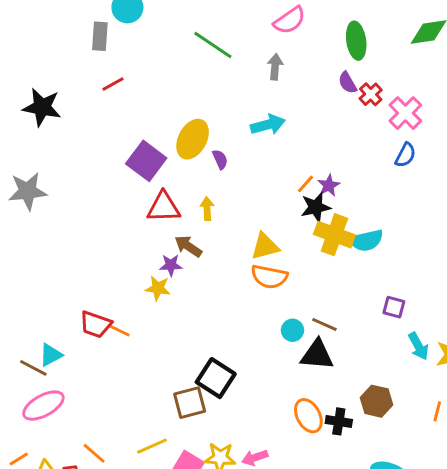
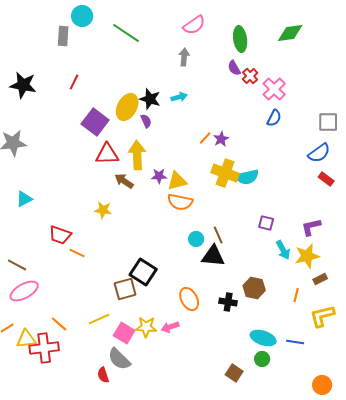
green line: (213, 45) -> (126, 33), moved
red line: (113, 84) -> (74, 82), moved, turned -35
cyan arrow: (268, 125) -> (179, 97), size x0.7
black star: (316, 207) -> (150, 99), moved, turned 30
yellow arrow: (207, 209) -> (137, 155), size x1.8
purple star: (171, 265) -> (159, 176), moved
brown line: (324, 324) -> (218, 235), turned 42
orange line: (119, 330) -> (77, 253), moved
cyan triangle: (51, 355) -> (24, 199), moved
orange ellipse: (308, 416) -> (189, 299), moved

